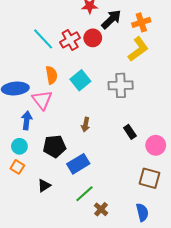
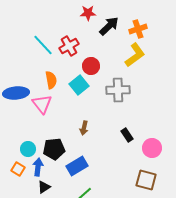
red circle: (93, 38) -> (91, 66), moved
blue arrow: (27, 120) -> (38, 167), moved
cyan circle: (19, 146) -> (28, 149), moved

